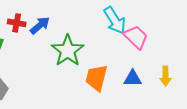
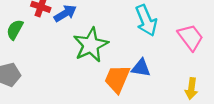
pink trapezoid: (136, 37) -> (190, 37), moved
blue triangle: (133, 78) -> (141, 68), moved

